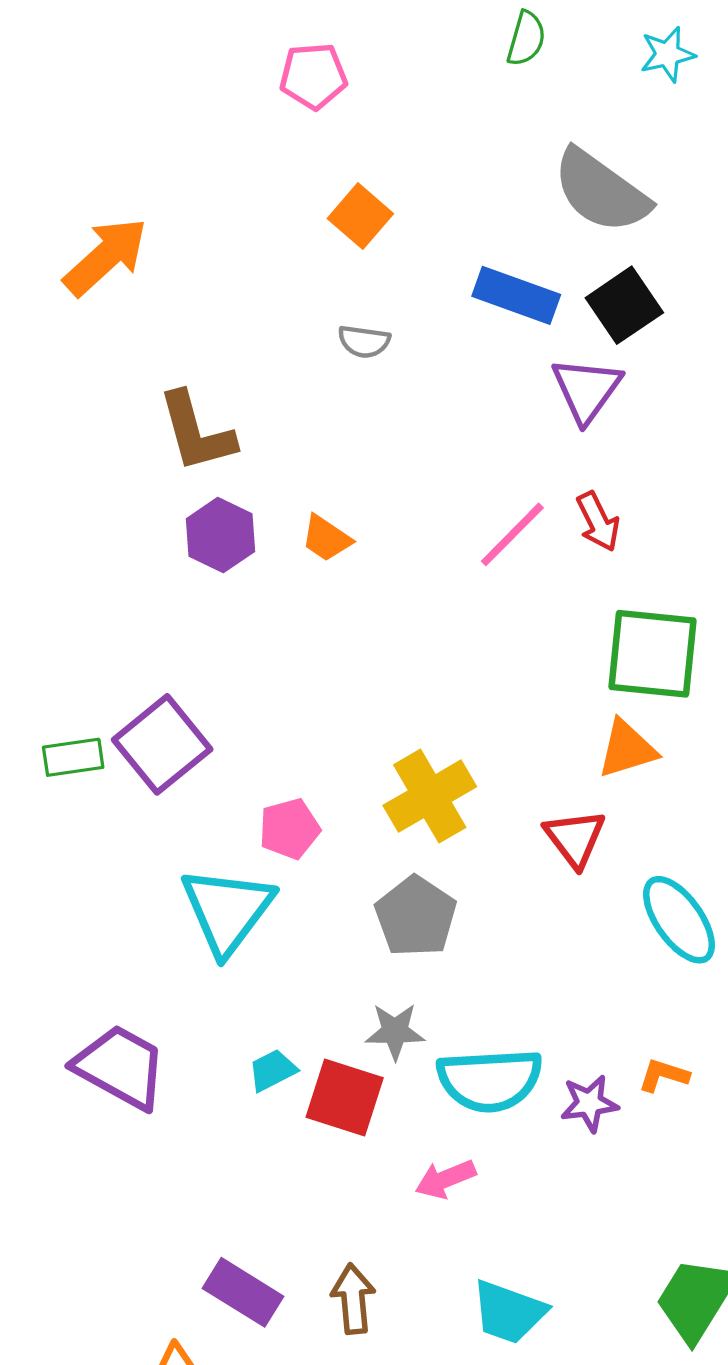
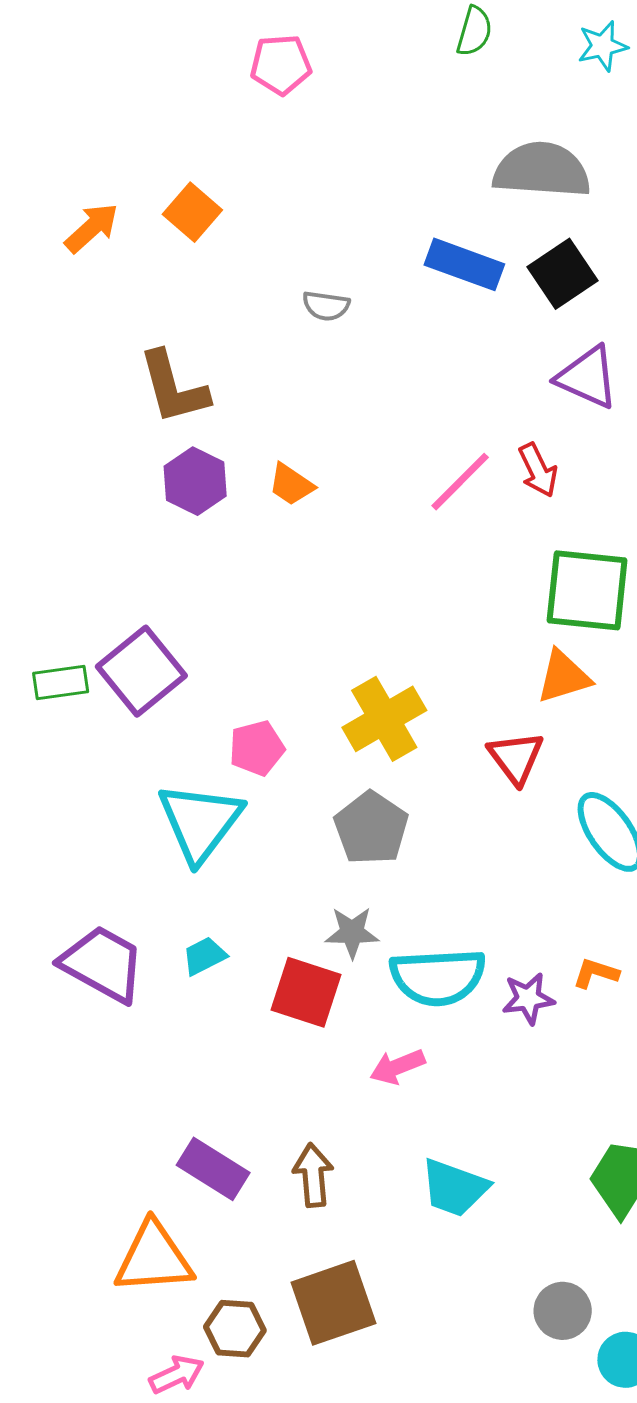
gray semicircle: (601, 191) -> (542, 170), turned 148
orange square: (360, 216) -> (192, 212), moved
orange arrow: (106, 257) -> (92, 228), size x0.7
purple triangle: (586, 390) -> (587, 377), moved, turned -42
cyan trapezoid: (272, 1070) -> (204, 956), moved

